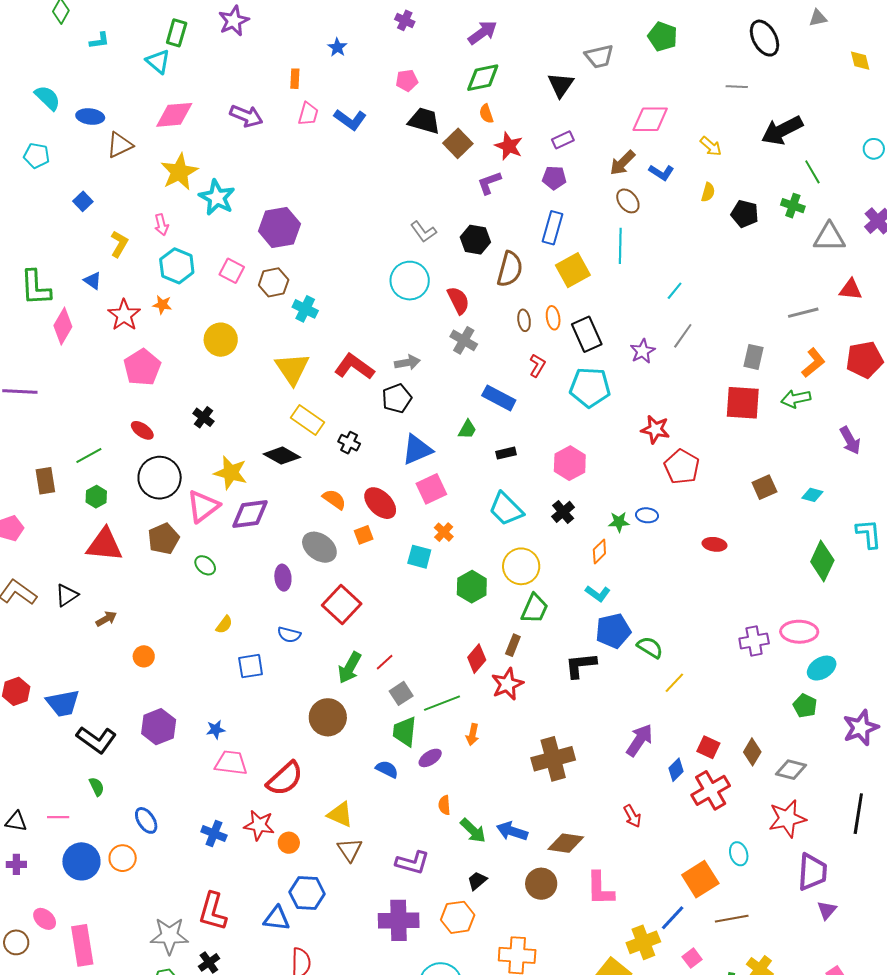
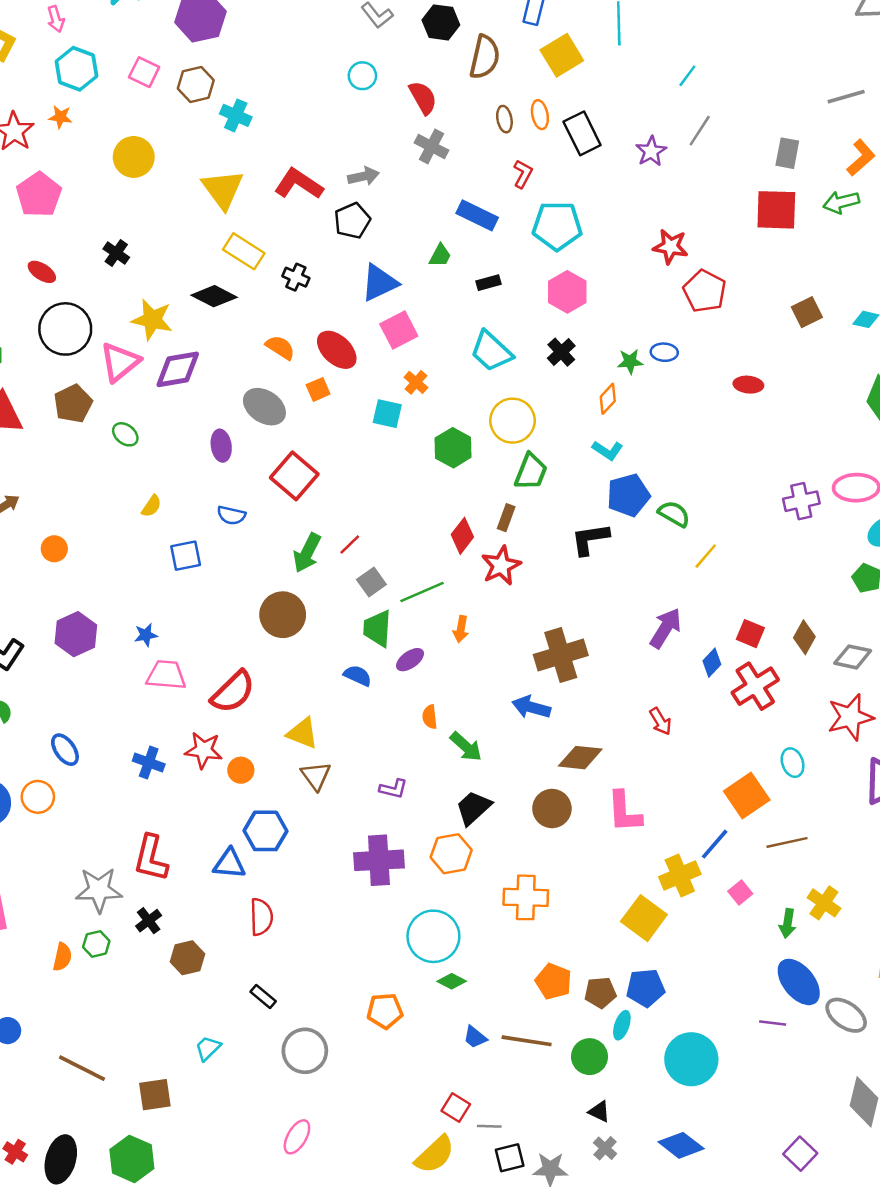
cyan circle: (410, 281) -> (362, 76), size x0.6
cyan pentagon: (590, 387) -> (557, 226), moved
blue arrow: (512, 831) -> (531, 707), moved
purple L-shape: (413, 863) -> (393, 789), size x0.7
black trapezoid: (477, 881) -> (473, 808), size x1.5

